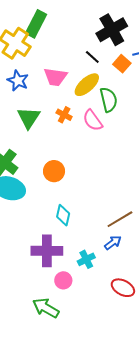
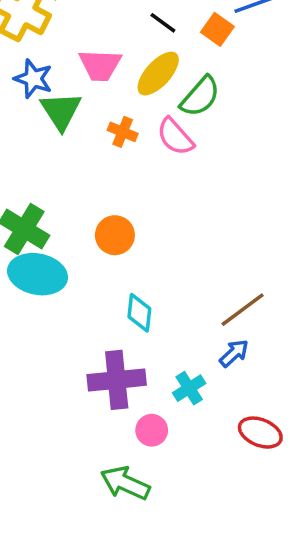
green semicircle: (109, 100) -> (200, 97), turned 60
green triangle: (29, 118) -> (61, 111), moved

